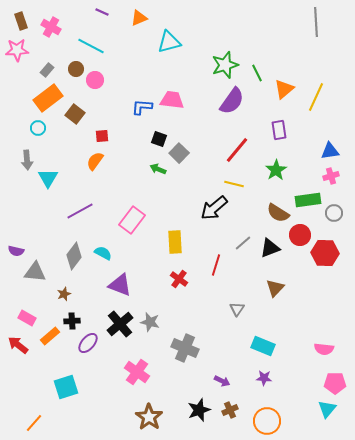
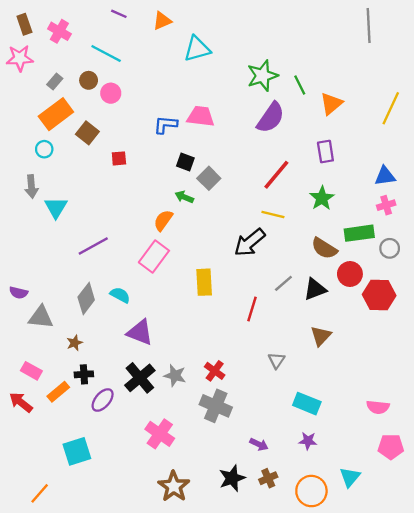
yellow line: (316, 97) -> (391, 108), moved
orange semicircle: (95, 161) -> (163, 220), moved
red cross: (179, 279) -> (215, 371), moved
cyan triangle: (327, 409) -> (350, 477), moved

